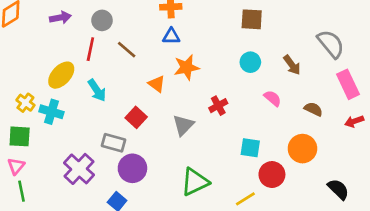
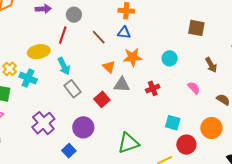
brown square: (252, 19) -> (196, 28), moved
brown line: (127, 50) -> (99, 37), moved
cyan circle: (250, 62) -> (170, 58), moved
yellow ellipse: (61, 75) -> (39, 52), turned 30
red square: (136, 117) -> (102, 99), moved
gray triangle: (183, 125) -> (122, 85), moved, turned 42
gray rectangle: (114, 143) -> (73, 89), moved, turned 30

